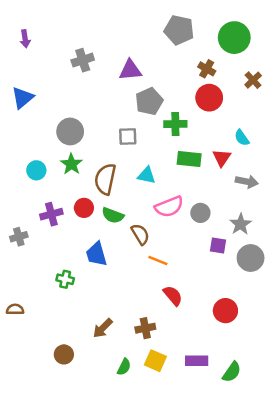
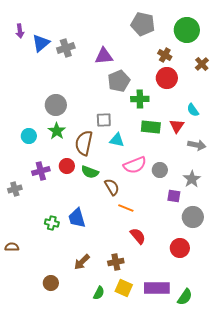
blue triangle: (23, 98) -> (41, 43), moved
gray square: (128, 136) -> (104, 120), moved
blue trapezoid: (96, 254) -> (77, 218), moved
gray circle: (251, 258) -> (193, 217), moved
purple rectangle: (197, 361) -> (157, 288), size x1.4

